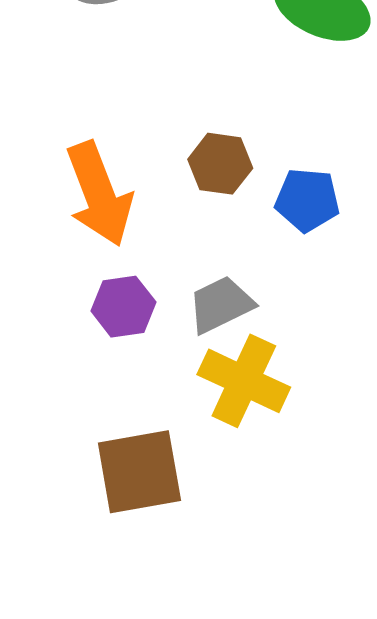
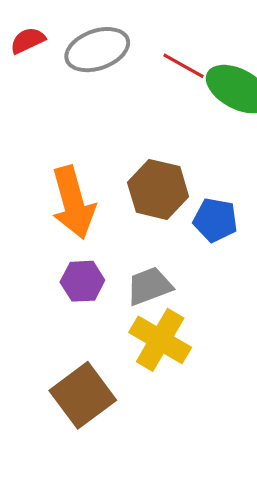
brown hexagon: (220, 164) -> (158, 189), size x1.4
brown square: (139, 472) -> (83, 395), turned -32

